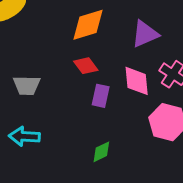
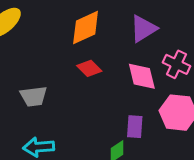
purple rectangle: (101, 96) -> (135, 127), moved

